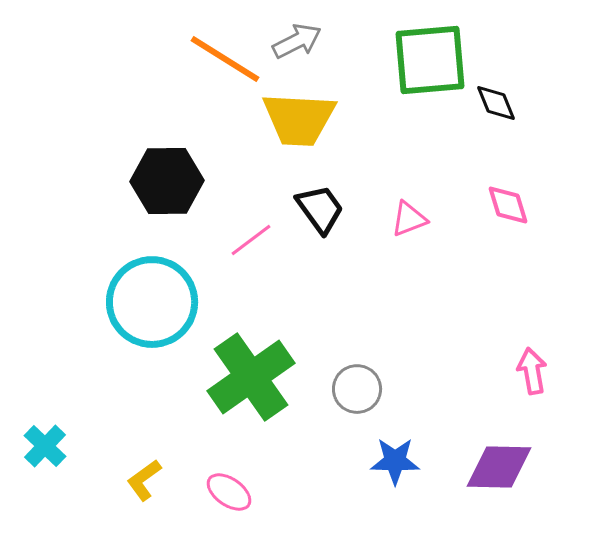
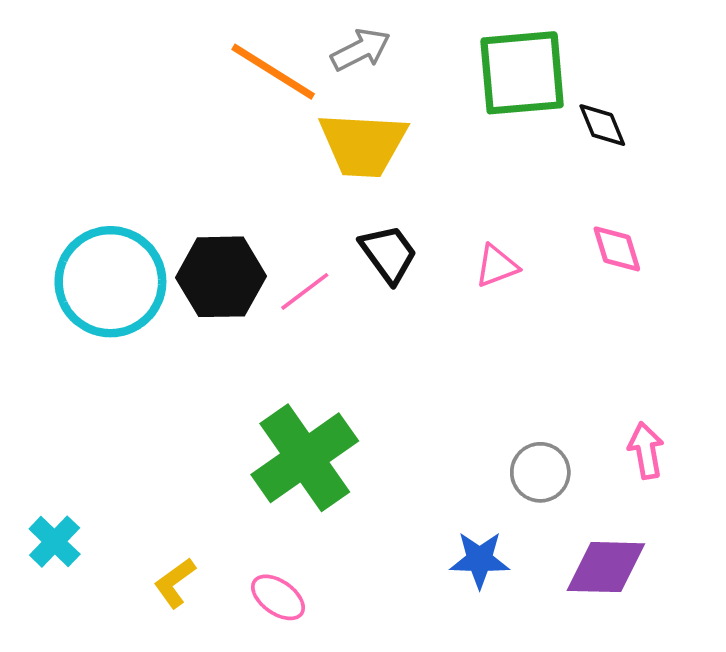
black hexagon: (167, 181) -> (221, 277), moved
cyan circle: (152, 302) -> (110, 282), moved
gray circle: (357, 389) -> (540, 472), moved

